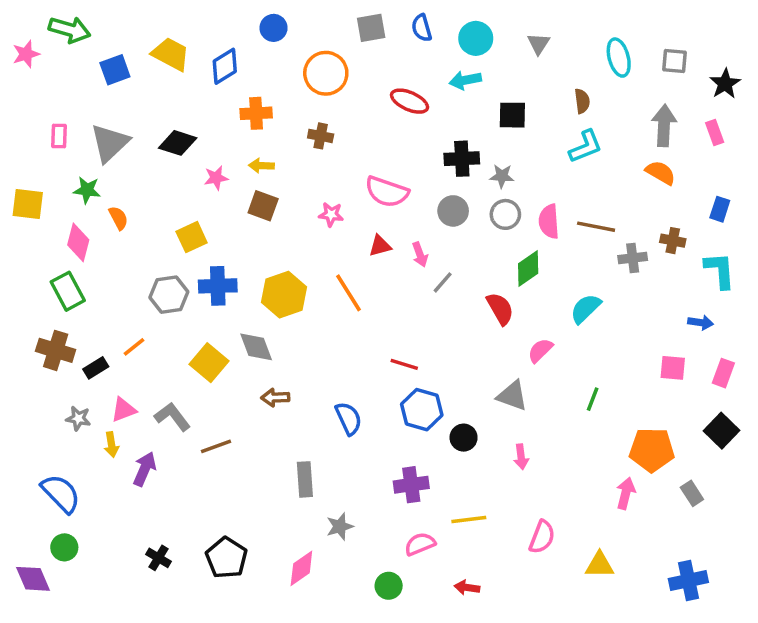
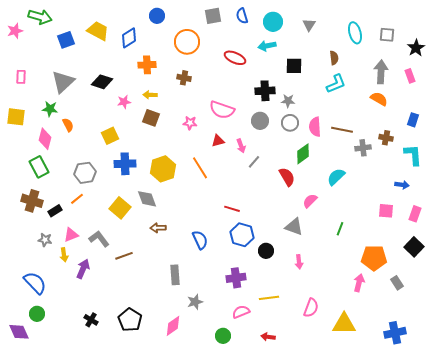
pink rectangle: (59, 136) -> (21, 77), moved
gray hexagon: (169, 295) -> (85, 173), moved
yellow triangle: (600, 565) -> (344, 324), size x1.4

